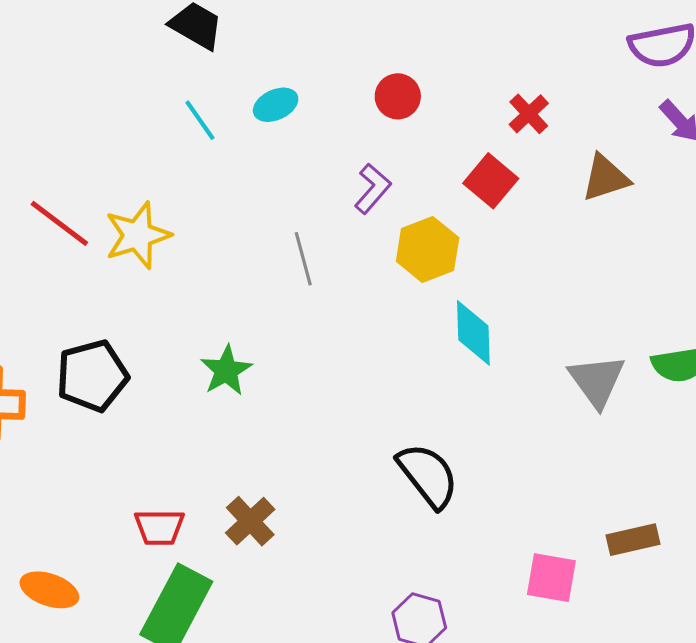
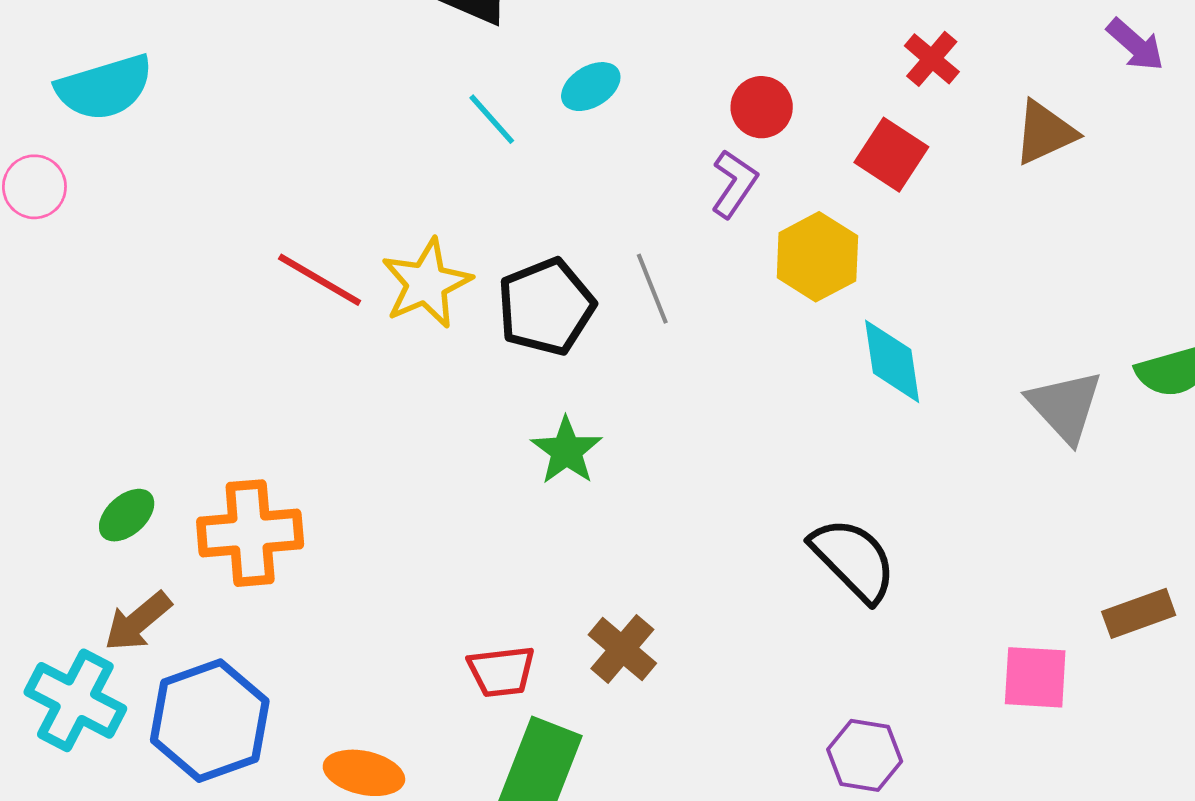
red circle: (398, 96) -> (762, 107), moved
black pentagon: (92, 376) -> (546, 307), moved

